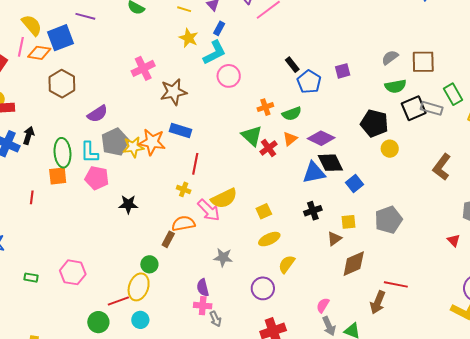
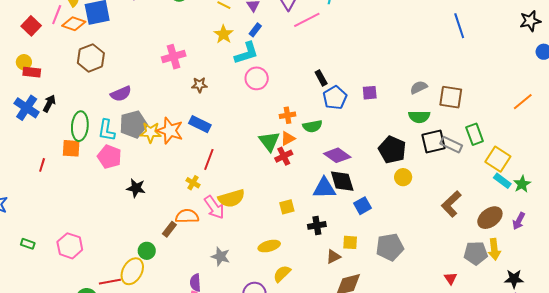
brown star: (173, 92) -> (199, 85), size x0.6
orange triangle: (290, 139) -> (288, 138), moved
yellow square: (264, 211) -> (287, 207), moved

